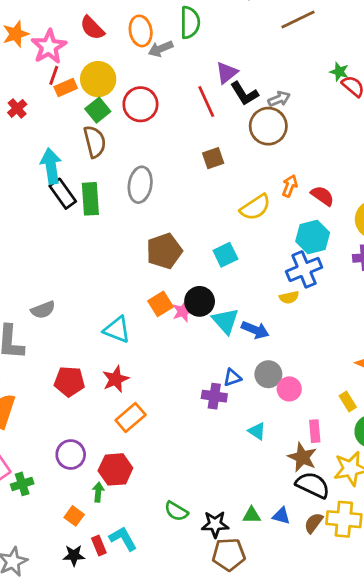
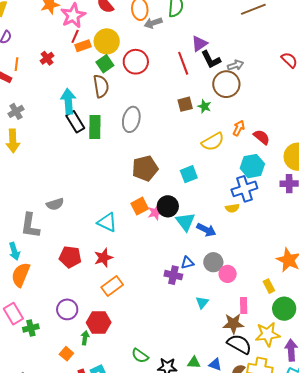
green star: (339, 72) -> (204, 106), moved
cyan triangle: (257, 431) -> (202, 302), turned 32
brown star: (302, 457) -> (233, 324), turned -30

